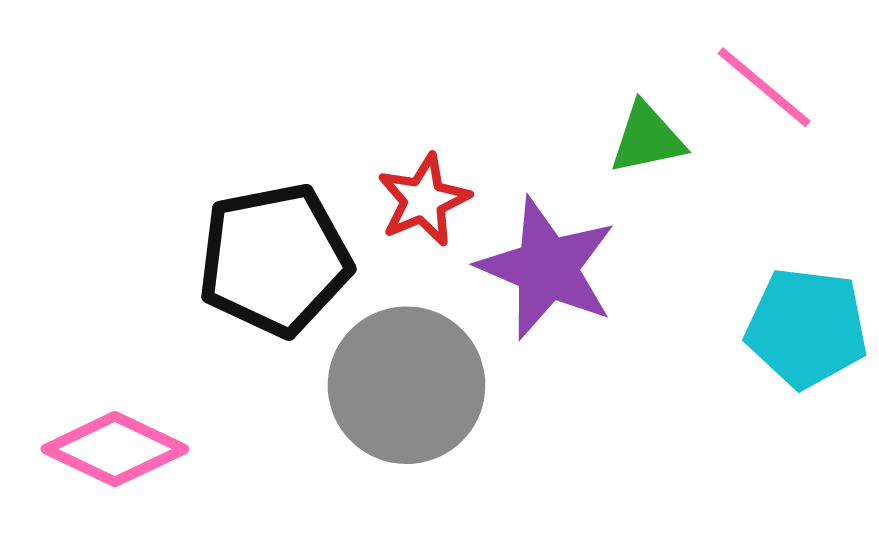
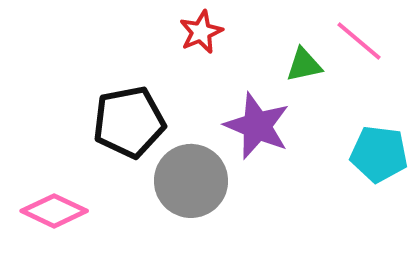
red star: (424, 200) -> (201, 32), moved

